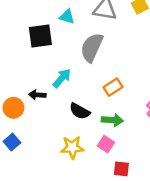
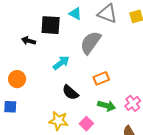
black arrow: (37, 95) -> (28, 41), moved
green arrow: (112, 120) -> (107, 106), moved
blue square: (12, 142) -> (10, 107), turned 32

